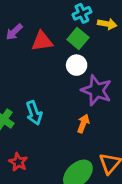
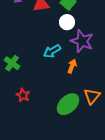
cyan arrow: (34, 113) -> (52, 51), moved, turned 78

